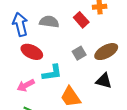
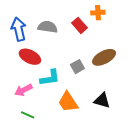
gray square: (79, 53) -> (77, 67), moved
black triangle: (104, 81) -> (102, 100), moved

